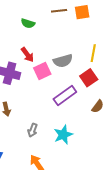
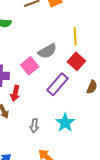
red arrow: (27, 55) -> (15, 93), moved, turned 63

